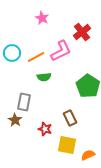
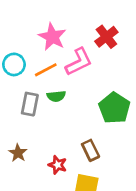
pink star: (42, 18) -> (52, 37), moved, size x1.5
gray rectangle: (24, 102) -> (30, 104), moved

